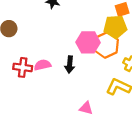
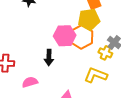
pink semicircle: (43, 65) -> (30, 82), moved

